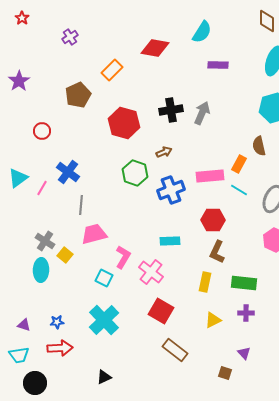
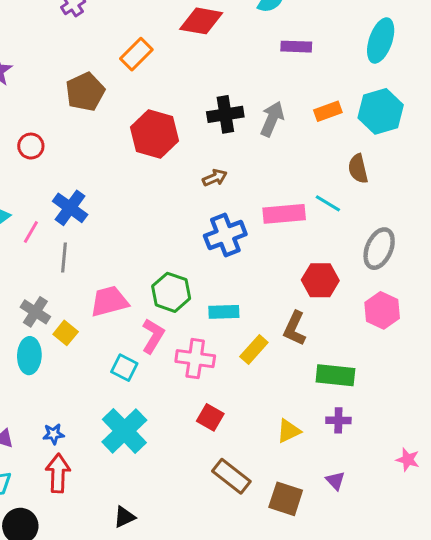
orange rectangle: (239, 164) -> (328, 111), moved, turned 42
green hexagon: (135, 173) -> (171, 292), moved
cyan line: (239, 190) -> (328, 203), moved
gray line: (81, 205) -> (64, 258), moved
red hexagon: (213, 220) -> (320, 280), moved
pink cross: (151, 272) -> (195, 359), turned -30
yellow rectangle: (205, 282) -> (254, 350), moved, turned 30
red square: (161, 311) -> (210, 417), size x0.7
red arrow: (60, 348) -> (58, 473), turned -85
brown square: (225, 373) -> (286, 499), moved, size x1.6

